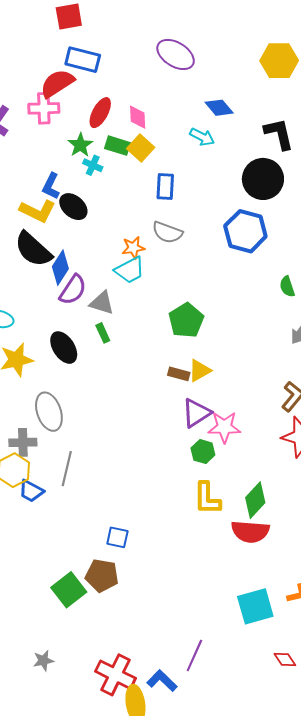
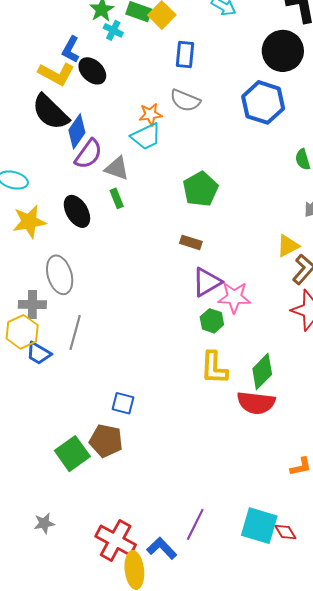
yellow triangle: (200, 371) -> (288, 246), moved
cyan square: (255, 606) -> (259, 526), moved, turned 30

